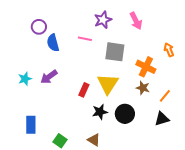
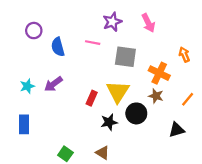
purple circle: (39, 27) -> (34, 31), moved
orange line: (165, 96) -> (188, 99), moved
black circle: (125, 114) -> (136, 113), moved
blue rectangle: (31, 125) -> (24, 124), moved

